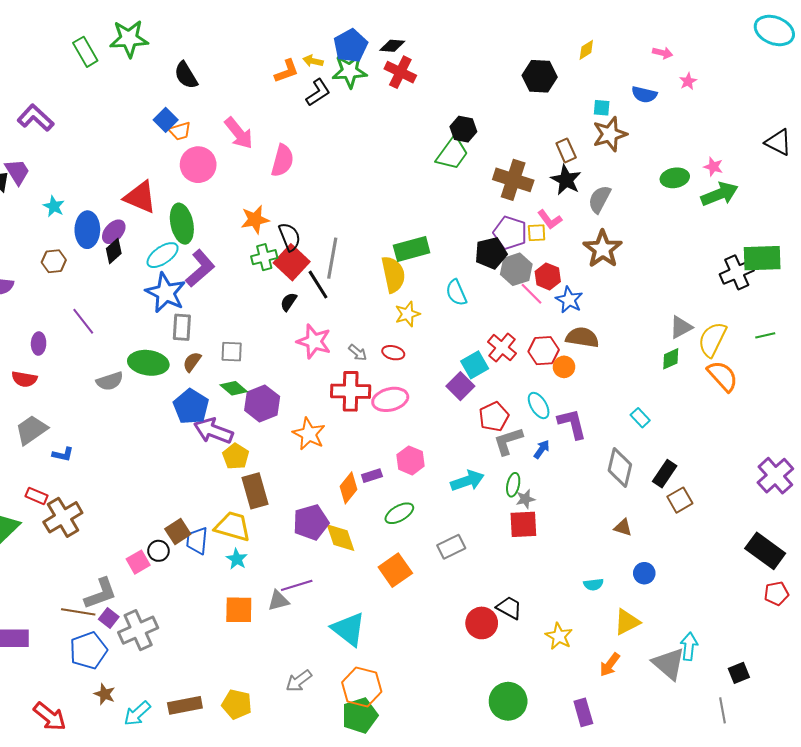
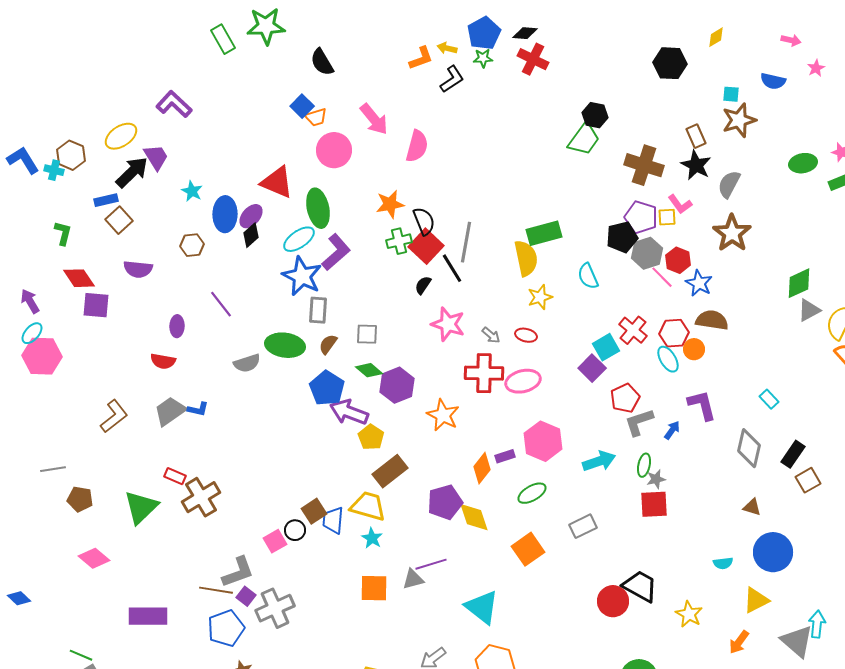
green star: (350, 71) -> (483, 58), size x0.6
green diamond: (671, 359) -> (799, 283), moved, size x1.4
cyan ellipse: (539, 406) -> (668, 359), moved
blue L-shape: (63, 454) -> (198, 409), moved
pink hexagon: (411, 460) -> (543, 441), size x1.4
brown rectangle: (255, 491) -> (390, 471), turned 68
blue circle: (644, 573) -> (773, 552), size x1.8
black trapezoid: (509, 608) -> (640, 586), size x1.4

